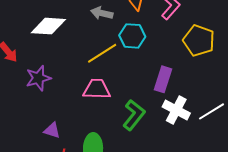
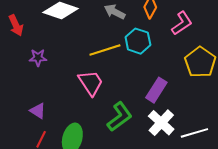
purple star: (38, 78) -> (38, 58), size x0.7
pink trapezoid: (97, 89) -> (91, 83), turned 40

